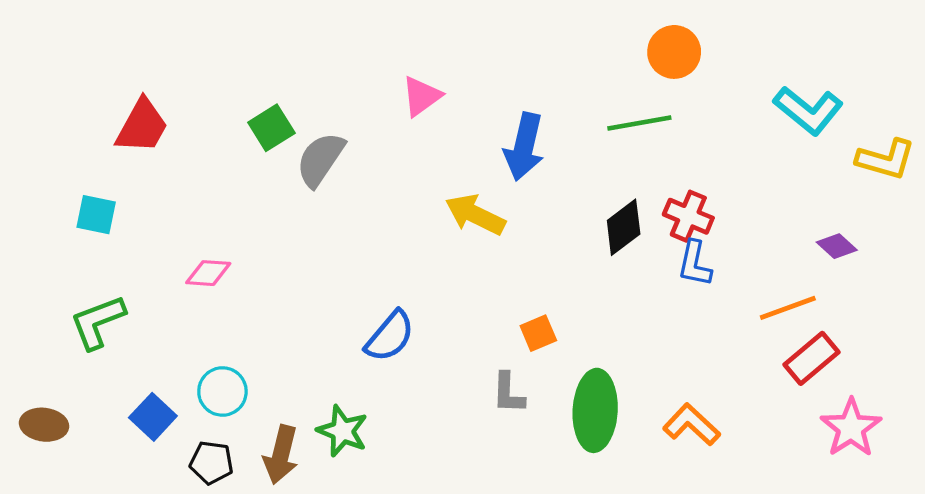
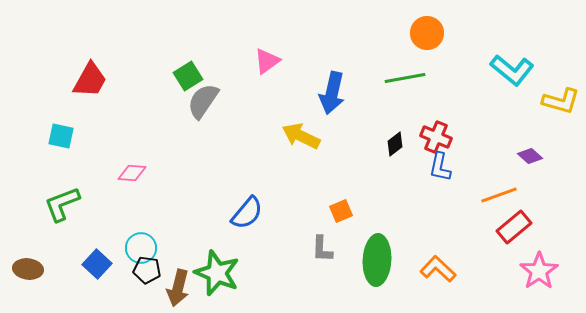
green square: (271, 128) -> (188, 76), moved
black diamond: (624, 227) -> (395, 144), size x0.7
green star: (342, 431) -> (217, 273), size x1.4
black pentagon: (211, 463) -> (147, 270), moved

